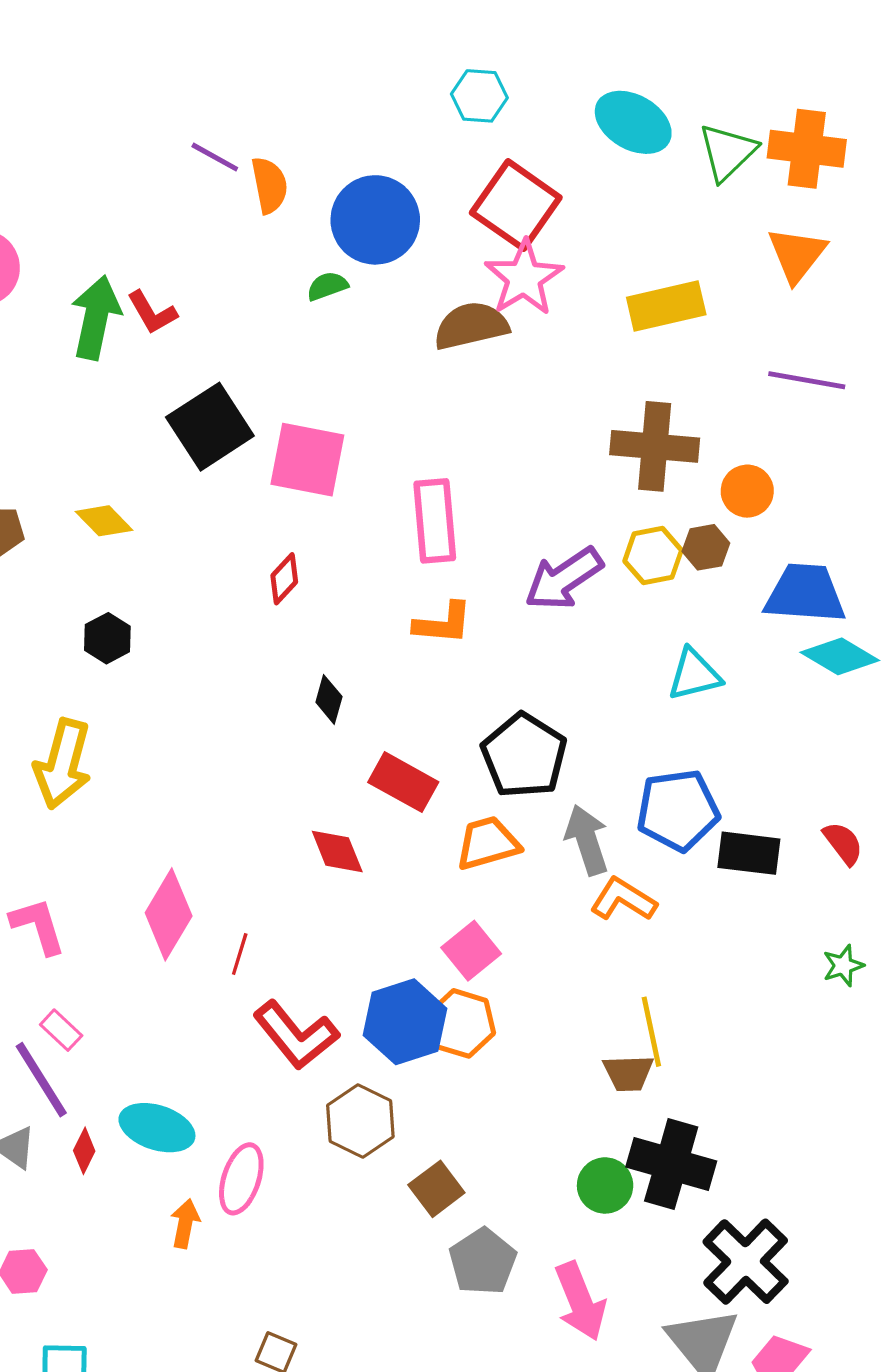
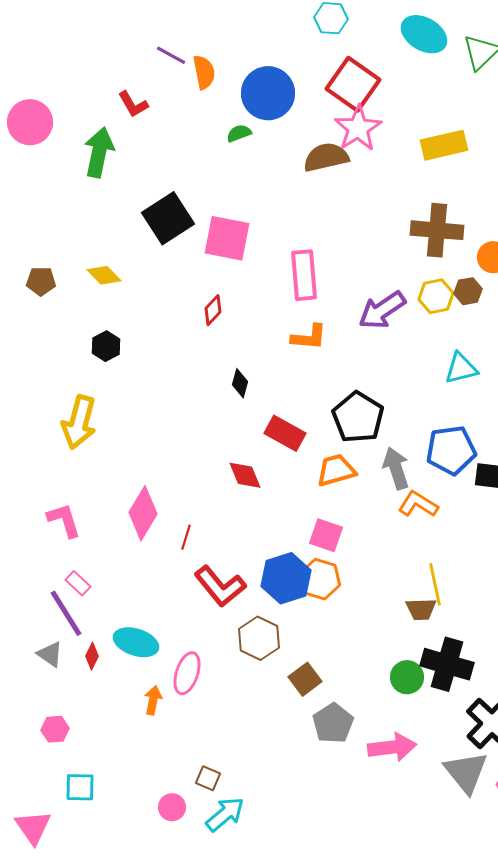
red L-shape: (152, 312) -> (133, 104), moved
pink square: (471, 951) -> (326, 535), turned -32
pink arrow: (580, 1301) -> (392, 747), turned -75

